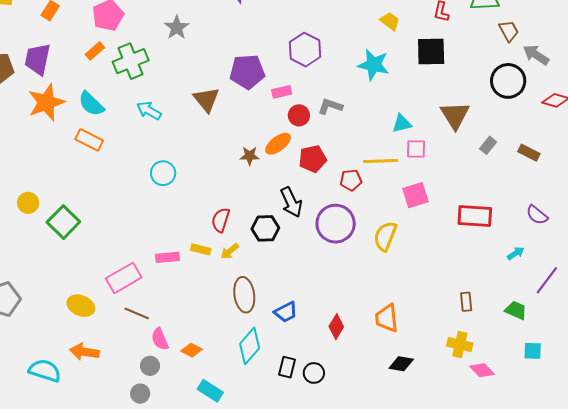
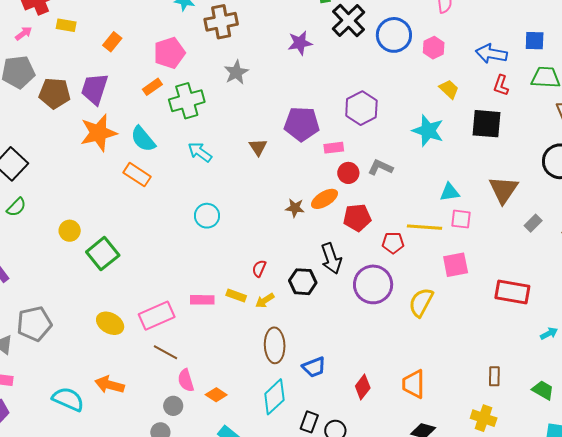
brown triangle: (206, 99) -> (258, 147), size x0.7
red semicircle: (221, 220) -> (259, 268), size x0.7
yellow ellipse: (81, 306) -> (110, 323), moved

